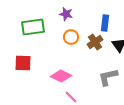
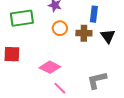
brown cross: (95, 42) -> (84, 33), turned 35
gray L-shape: (108, 77) -> (97, 80), moved

